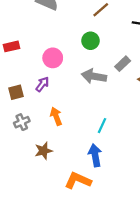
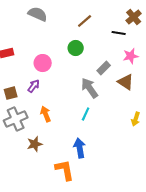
gray arrow: (94, 76) -> (90, 88), moved, turned 45
gray cross: (22, 122) -> (16, 119), size x1.6
cyan line: (102, 126) -> (86, 114), moved
orange L-shape: (78, 181) -> (65, 170), turned 55

